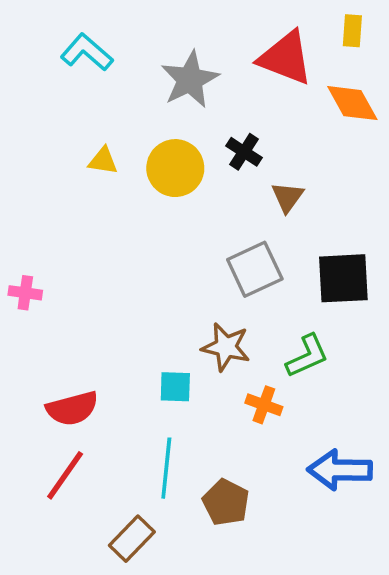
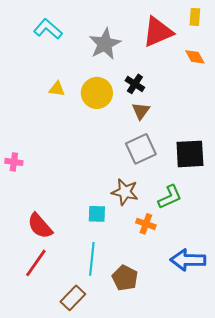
red triangle: (286, 58) -> (158, 32), turned -44
orange diamond: (352, 103) -> (195, 57), size x0.7
brown triangle: (287, 197) -> (141, 111), moved
red semicircle: (72, 408) -> (40, 226), turned 64

